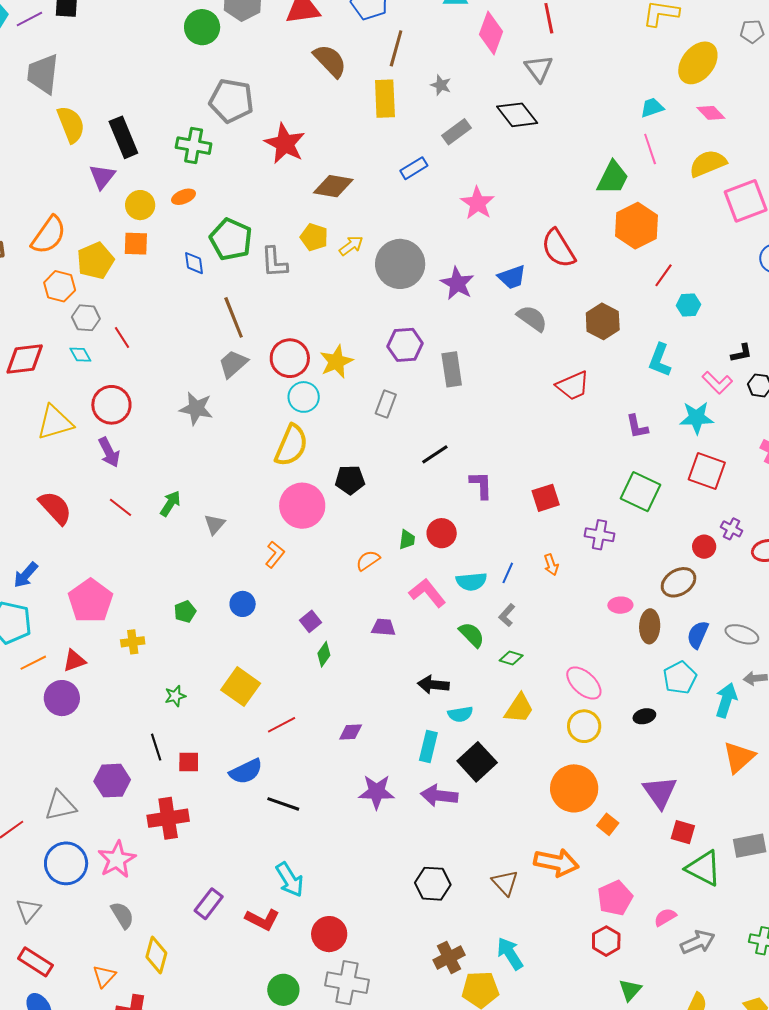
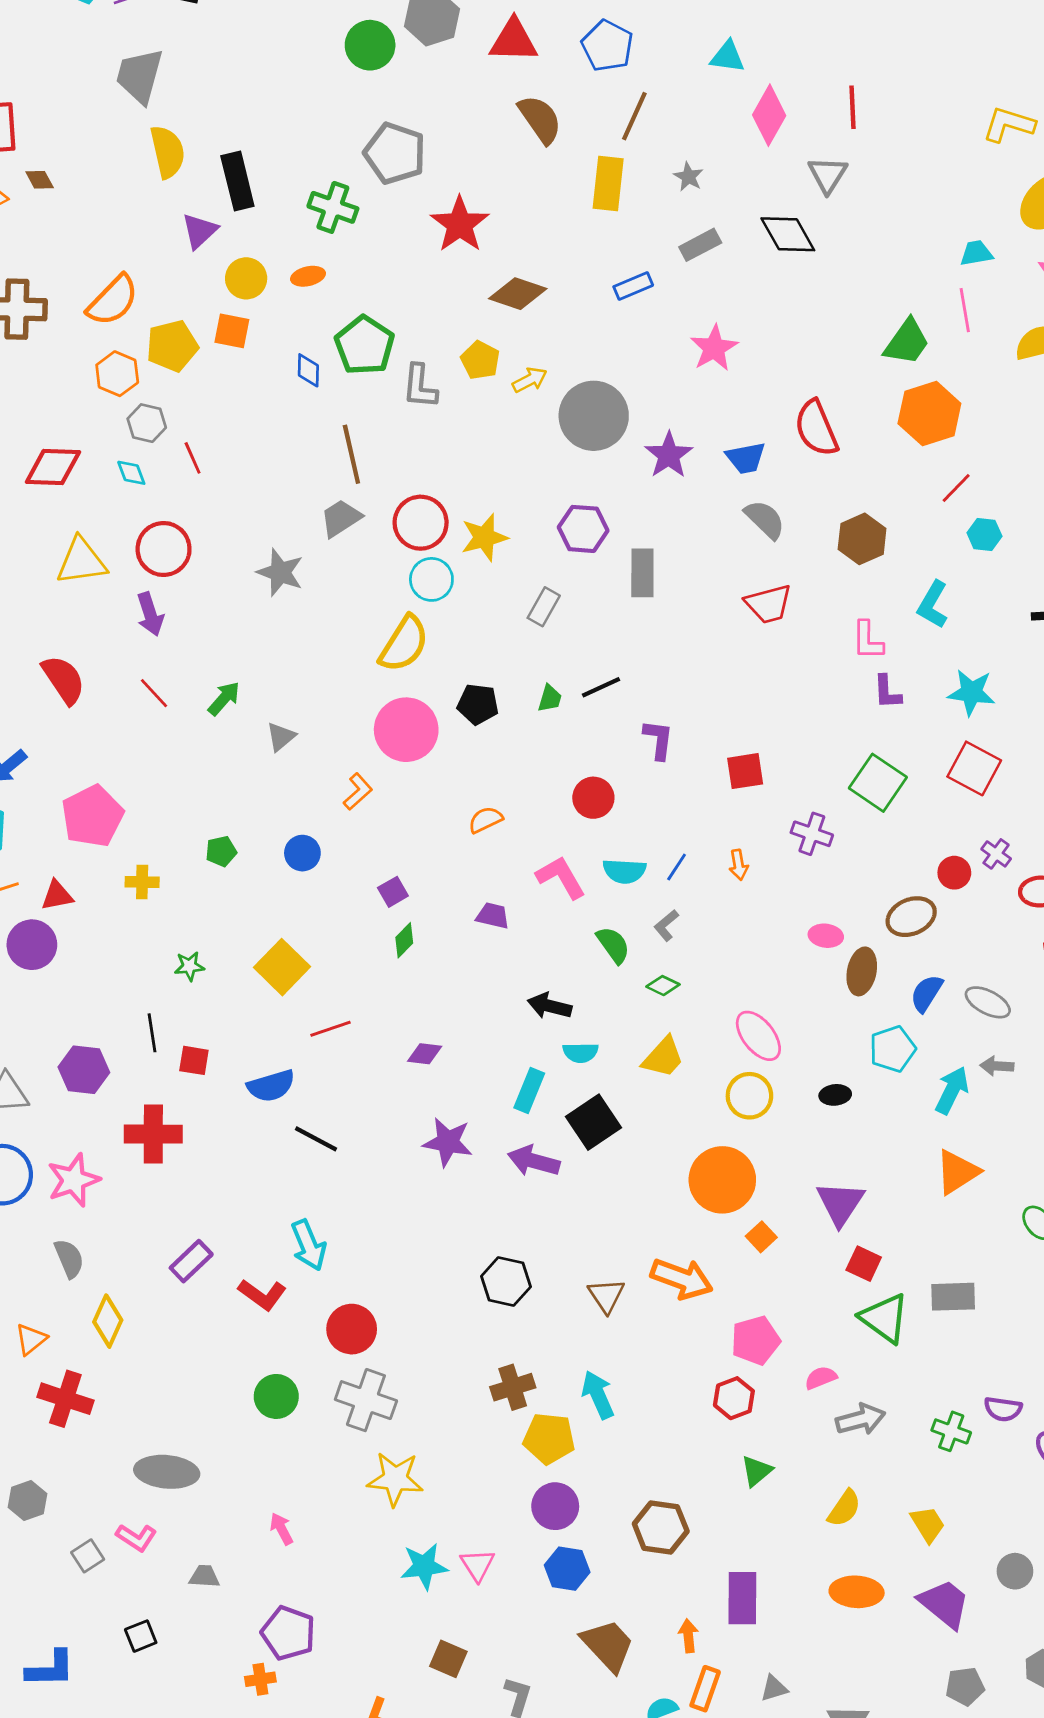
pink L-shape: (717, 383) -> (868, 640), moved, turned 36
red trapezoid: (573, 386) -> (769, 604), moved
green trapezoid: (407, 540) -> (550, 698), moved

